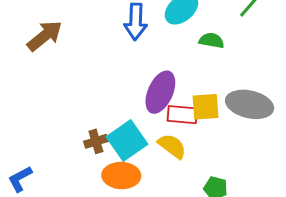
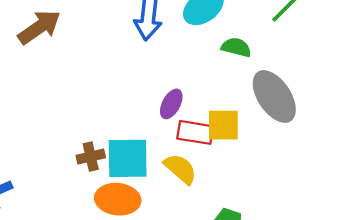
purple ellipse: (160, 92) -> (171, 104), size x0.6
gray ellipse: (250, 104) -> (274, 96), moved, turned 39
cyan square: (127, 141) -> (128, 158), turned 30

